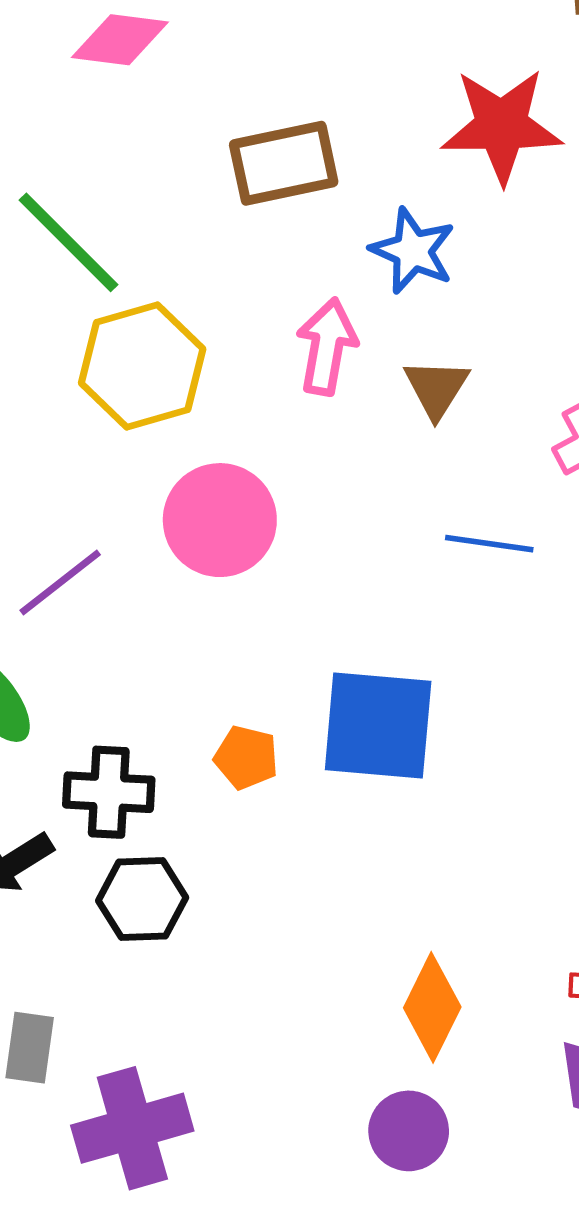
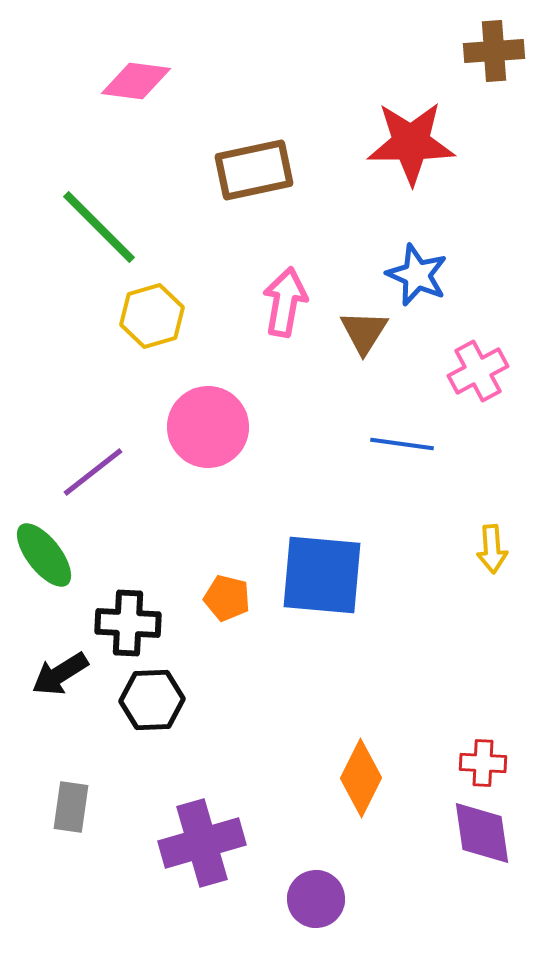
blue star: (413, 251) -> (417, 275), moved
yellow hexagon: (142, 366) -> (152, 316), size x0.7
purple cross: (132, 1128) -> (202, 843), moved
purple circle: (409, 1131) -> (316, 899), moved

